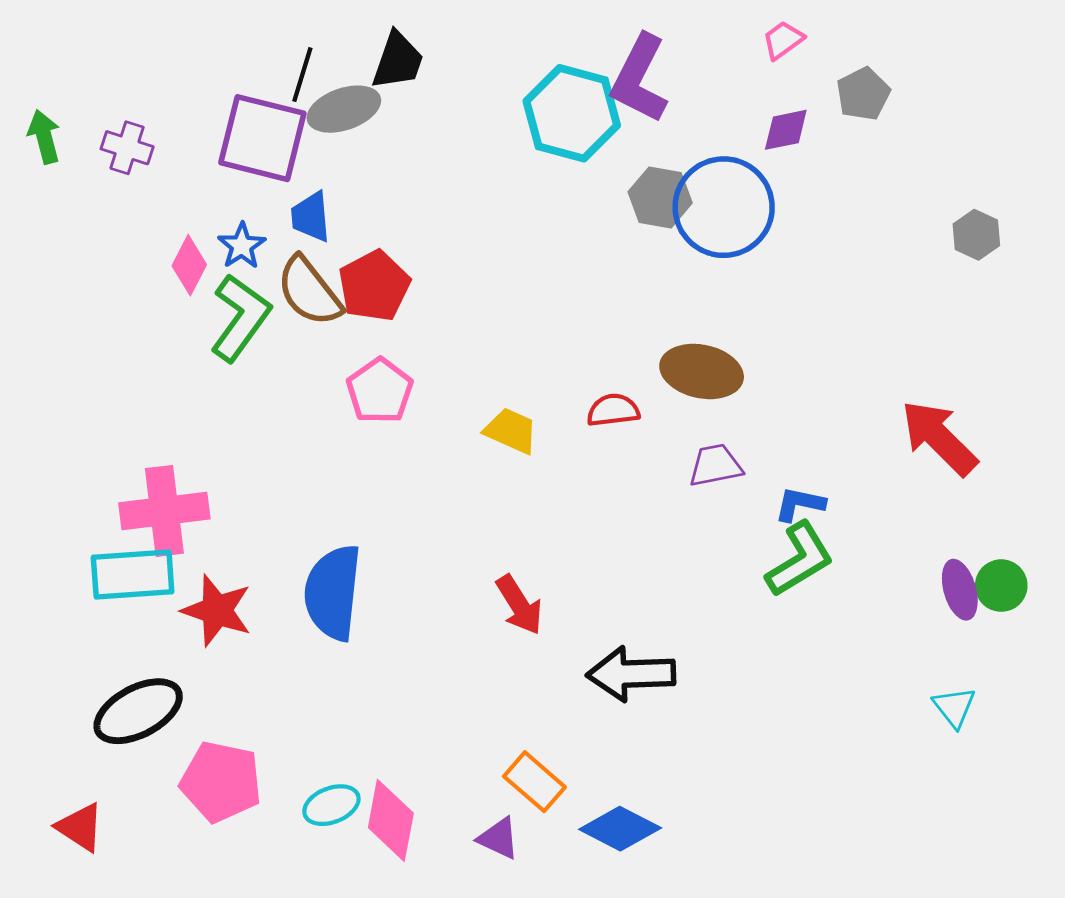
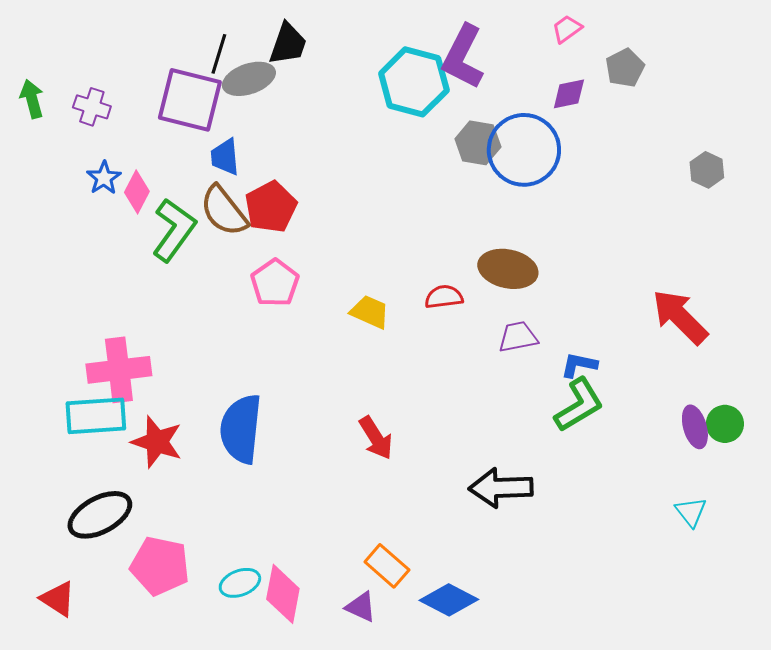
blue star: (242, 246) -> (104, 178), moved
black arrow: (631, 674) -> (501, 488), moved

